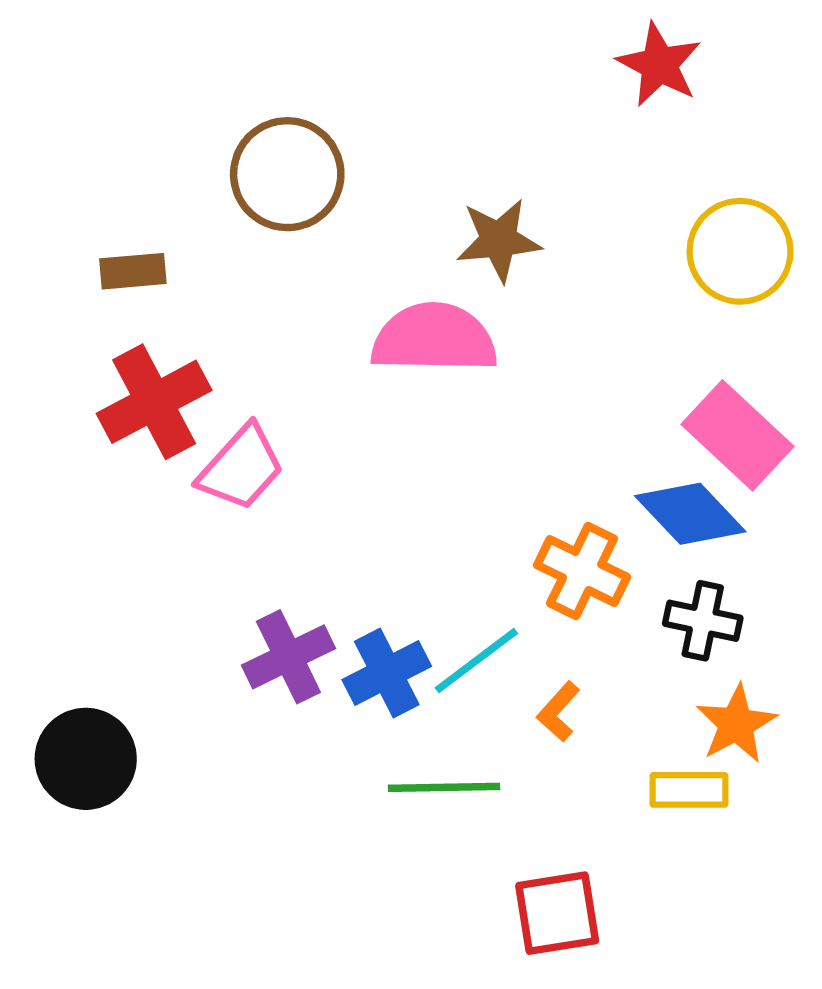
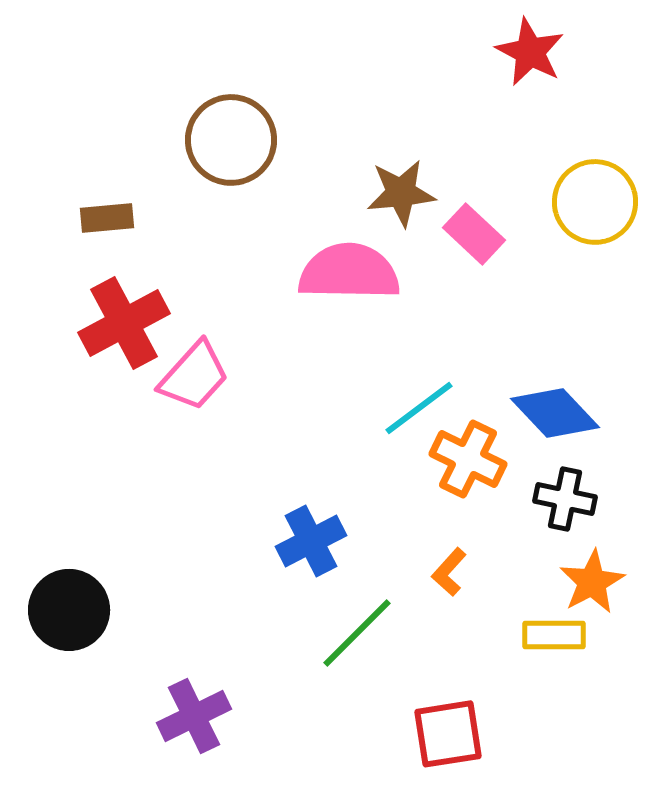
pink rectangle: (738, 435) -> (474, 234), moved, size x0.7
purple cross: (288, 657) -> (194, 716), moved
cyan line: (476, 661) -> (419, 408), moved
green line: (444, 787) -> (357, 633), turned -44

